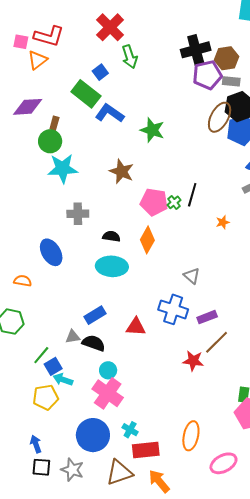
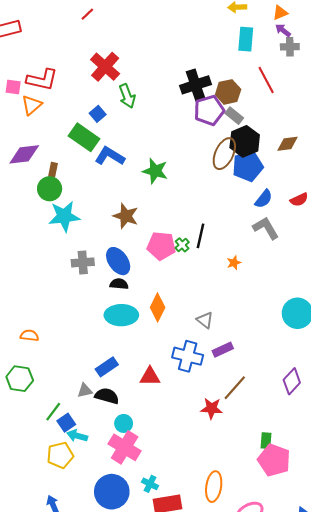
gray rectangle: (231, 81) -> (234, 116), turned 36
orange diamond: (147, 240) -> (158, 307), moved
blue ellipse: (51, 252) -> (118, 261), moved
purple rectangle: (207, 317) -> (223, 350), moved

